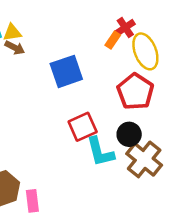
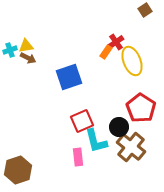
red pentagon: (135, 92) -> (141, 108), moved
pink rectangle: (32, 201) -> (78, 157), moved

